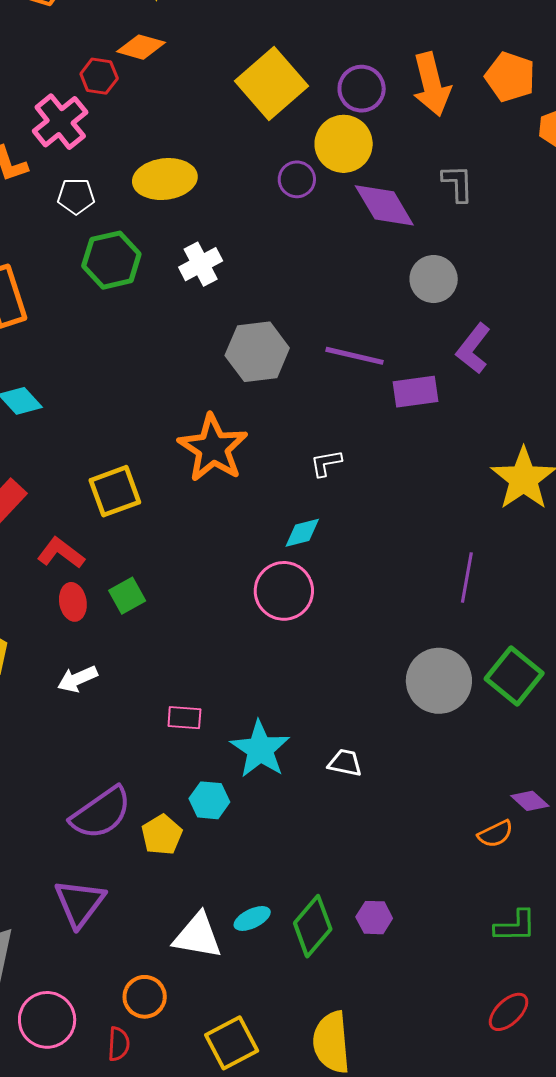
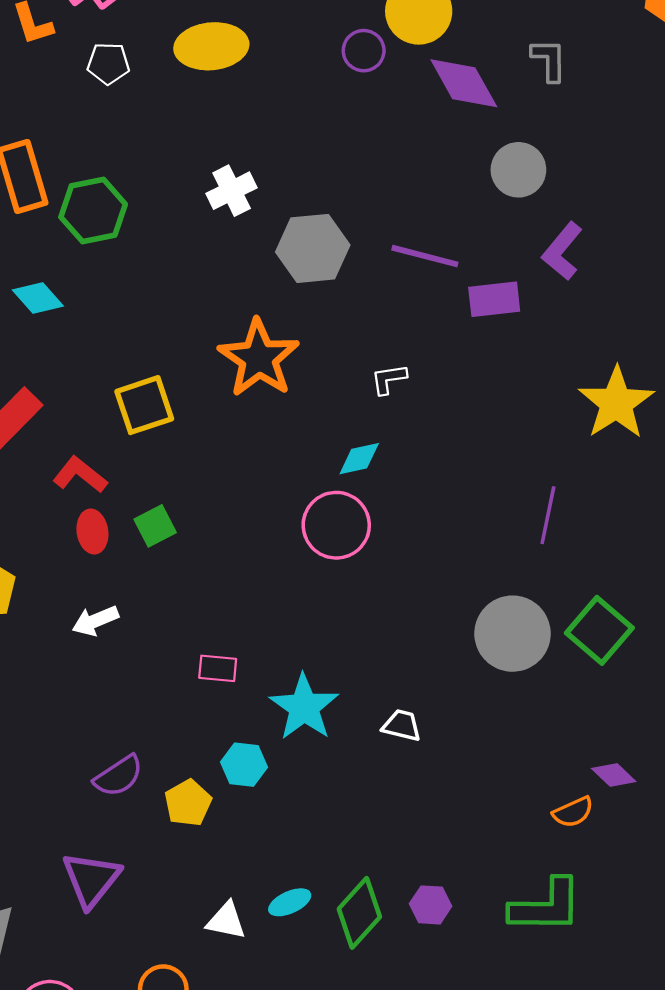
green hexagon: (111, 260) -> (93, 211), moved
white cross: (201, 264) -> (232, 191), moved
purple semicircle: (101, 813) -> (118, 776), size x0.7
green L-shape: (515, 926) -> (546, 906), moved, size x1.5
white triangle: (198, 936) -> (226, 921), size x0.7

